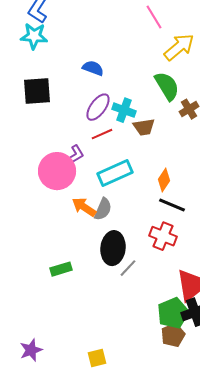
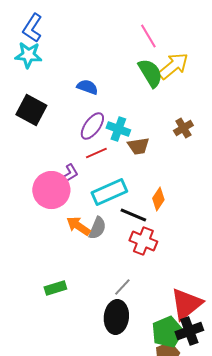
green semicircle: (167, 86) -> (150, 73), moved
black square: (37, 91) -> (31, 110), turned 32
black line: (172, 205) -> (133, 215), moved
red cross: (163, 236) -> (143, 241), moved
black ellipse: (113, 248) -> (116, 317), moved

